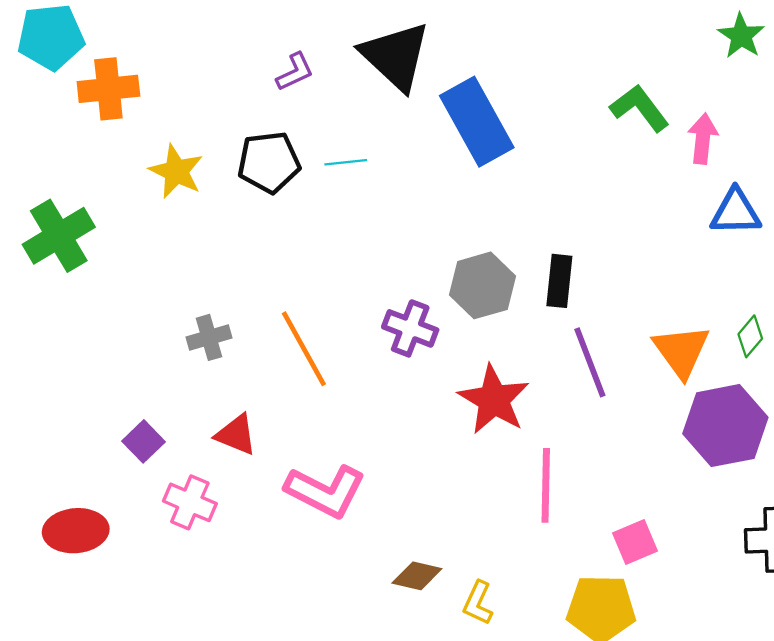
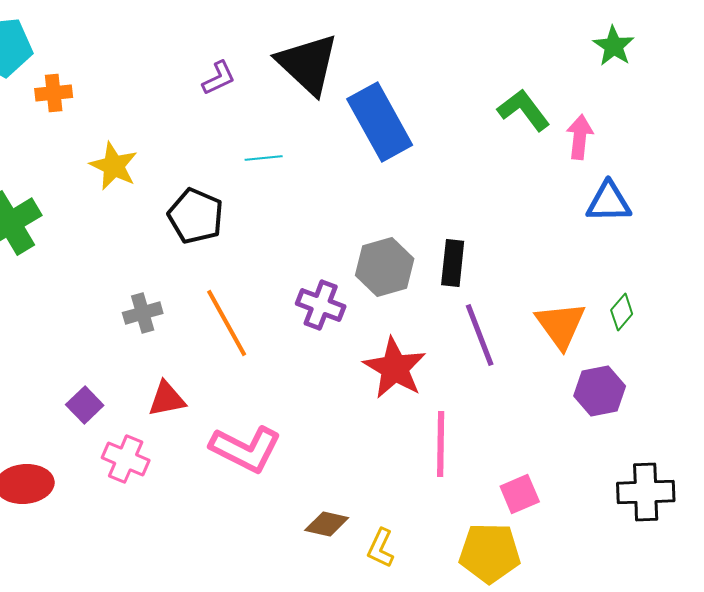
orange cross: (108, 89) -> (54, 93), size x0.7
black pentagon: (269, 162) -> (196, 216), moved, turned 30
purple hexagon: (725, 426) -> (600, 391), size x0.7
red triangle: (236, 435) -> (167, 399), turned -33

